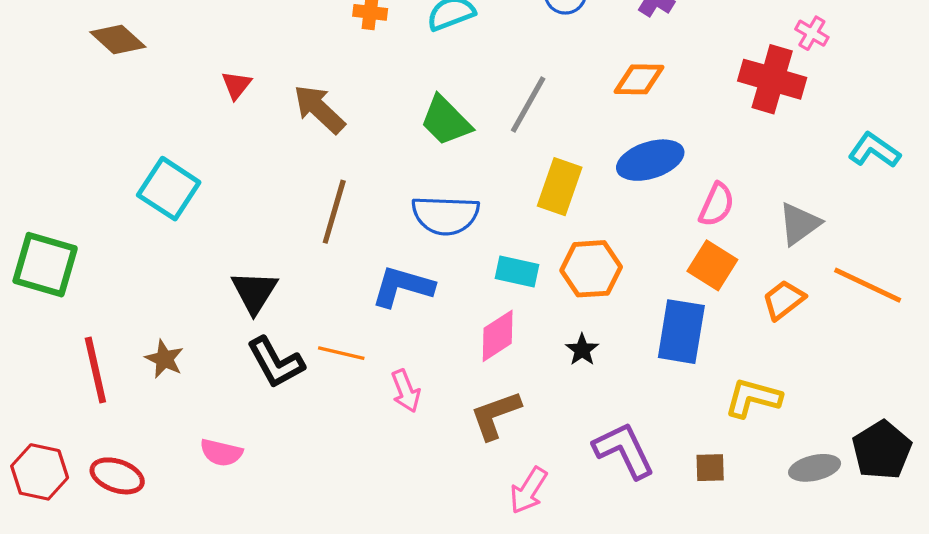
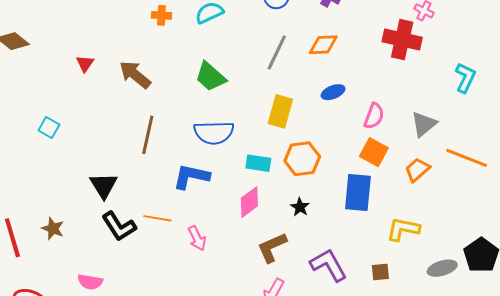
gray line: (528, 105) -> (277, 52), moved
cyan L-shape: (874, 150) -> (465, 78), turned 84
blue ellipse: (650, 160) -> (333, 92), size x0.6
cyan square: (169, 189) -> (49, 128), size x0.6
brown L-shape: (495, 415) -> (272, 247), moved

